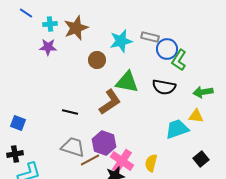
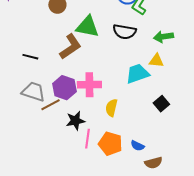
pink cross: (122, 161) -> (89, 85), moved, turned -35

